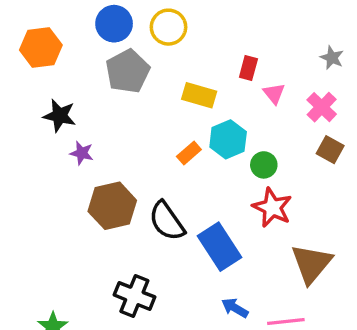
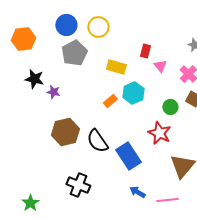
purple star: (82, 153) -> (53, 92), moved
green circle: (264, 165) -> (170, 107), moved

